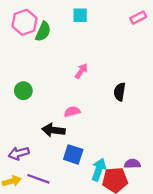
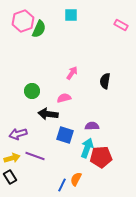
pink rectangle: (138, 18) -> (121, 25), moved, turned 56
pink arrow: (81, 71) -> (72, 73), moved
green circle: (23, 91) -> (32, 91), moved
purple semicircle: (132, 164) -> (92, 126), moved

